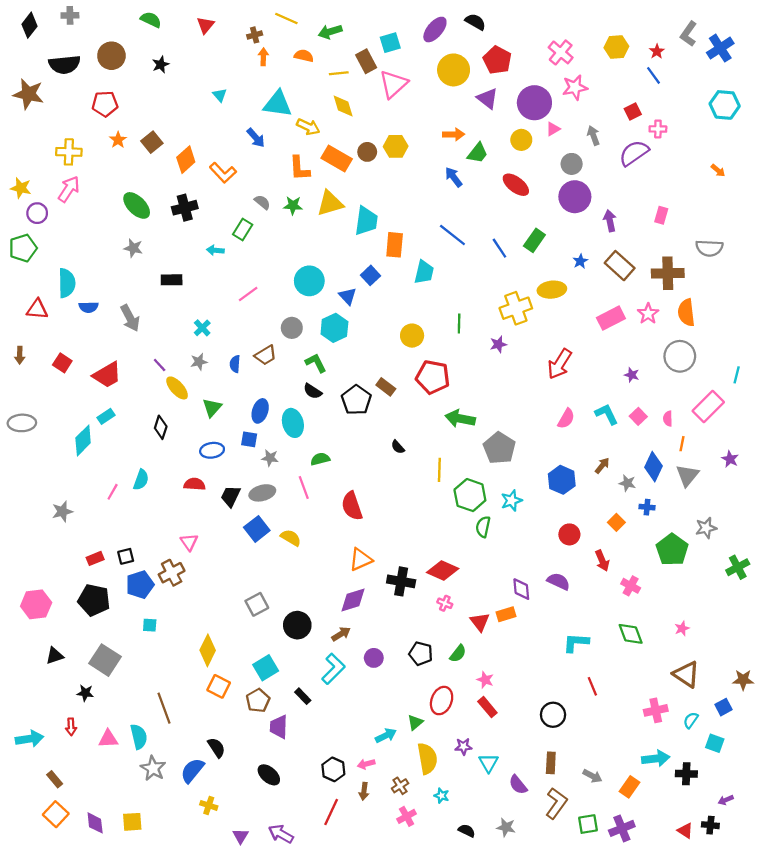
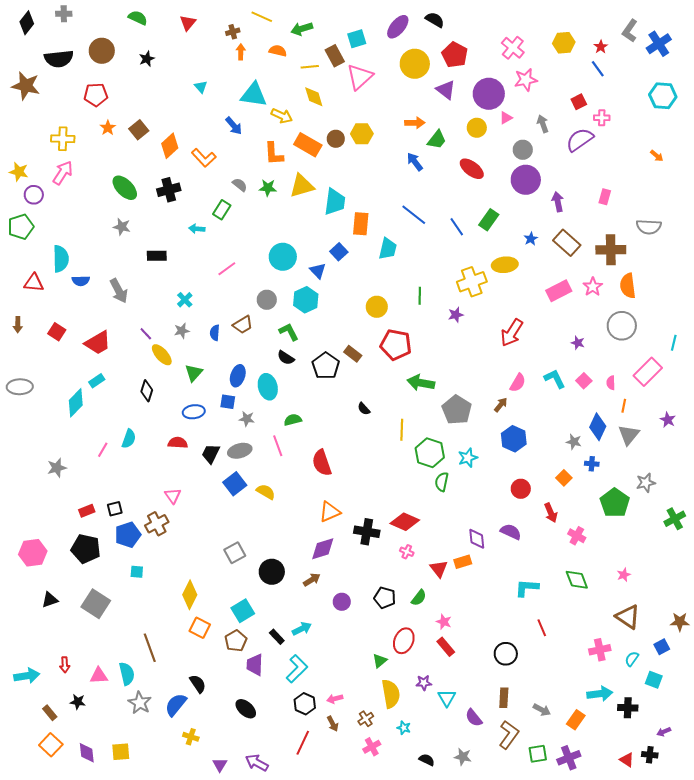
brown arrow: (602, 466) -> (501, 405), moved
cyan L-shape: (333, 669) -> (297, 669), moved
black star: (85, 693) -> (78, 702), moved
cyan arrow: (386, 736) -> (302, 629), moved
brown arrow: (364, 791) -> (333, 724), turned -35

